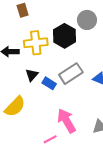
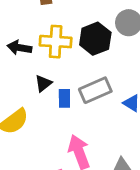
blue rectangle: (49, 83) -> (64, 98), turned 48

